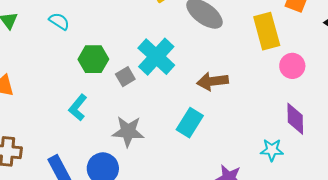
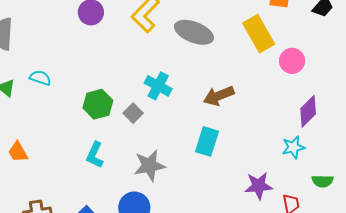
cyan semicircle: (59, 21) -> (40, 78), moved
cyan cross: (156, 57) -> (158, 86), size x0.7
purple diamond: (295, 119) -> (308, 111), turned 60

